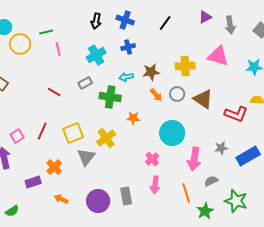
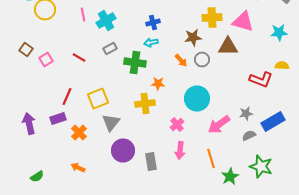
blue cross: (128, 47) -> (153, 22), moved
cyan cross: (96, 55) -> (106, 20), moved
yellow cross: (185, 66) -> (212, 18), moved
brown star: (151, 72) -> (193, 38), moved
brown triangle: (203, 99) -> (228, 46), moved, turned -35
pink square: (17, 136) -> (46, 60), moved
yellow cross: (106, 138) -> (145, 104), moved, turned 30
pink arrow: (194, 159) -> (219, 124), turned 45
gray semicircle: (211, 181) -> (249, 136), moved
purple rectangle: (33, 182) -> (58, 118), moved
orange arrow: (61, 199) -> (78, 168), moved
purple circle: (98, 201) -> (123, 150), moved

